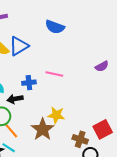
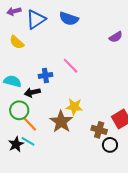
blue triangle: (19, 46) -> (36, 19), moved
purple semicircle: (102, 66) -> (116, 37), moved
pink line: (54, 74) -> (71, 66), turned 36

